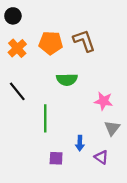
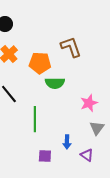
orange pentagon: (51, 43) -> (40, 63), moved
pink star: (104, 101) -> (89, 103), turned -30

